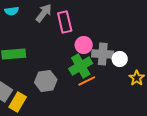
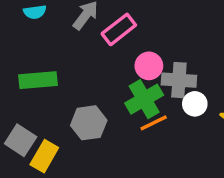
pink rectangle: (65, 22) -> (119, 29), turned 65
white circle: (120, 59) -> (195, 104), moved

